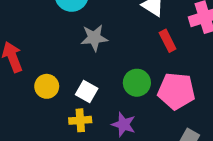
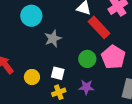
red rectangle: (168, 41) -> (99, 27), size x1.6
pink pentagon: (176, 91) -> (113, 57), turned -30

